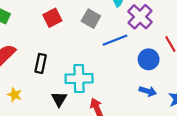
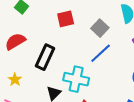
blue line: (115, 40) -> (101, 53), moved, turned -35
black rectangle: (41, 63) -> (45, 57), size x1.4

